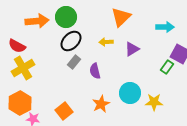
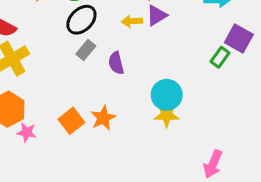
purple triangle: (132, 49) -> (157, 15), moved
yellow star: (154, 102) -> (167, 115), moved
orange star: (101, 104) -> (103, 118), moved

